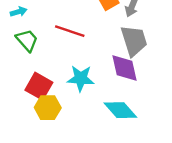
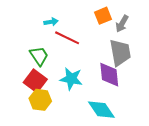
cyan arrow: (19, 12) -> (51, 22), moved
green trapezoid: (27, 40) -> (39, 56), moved

